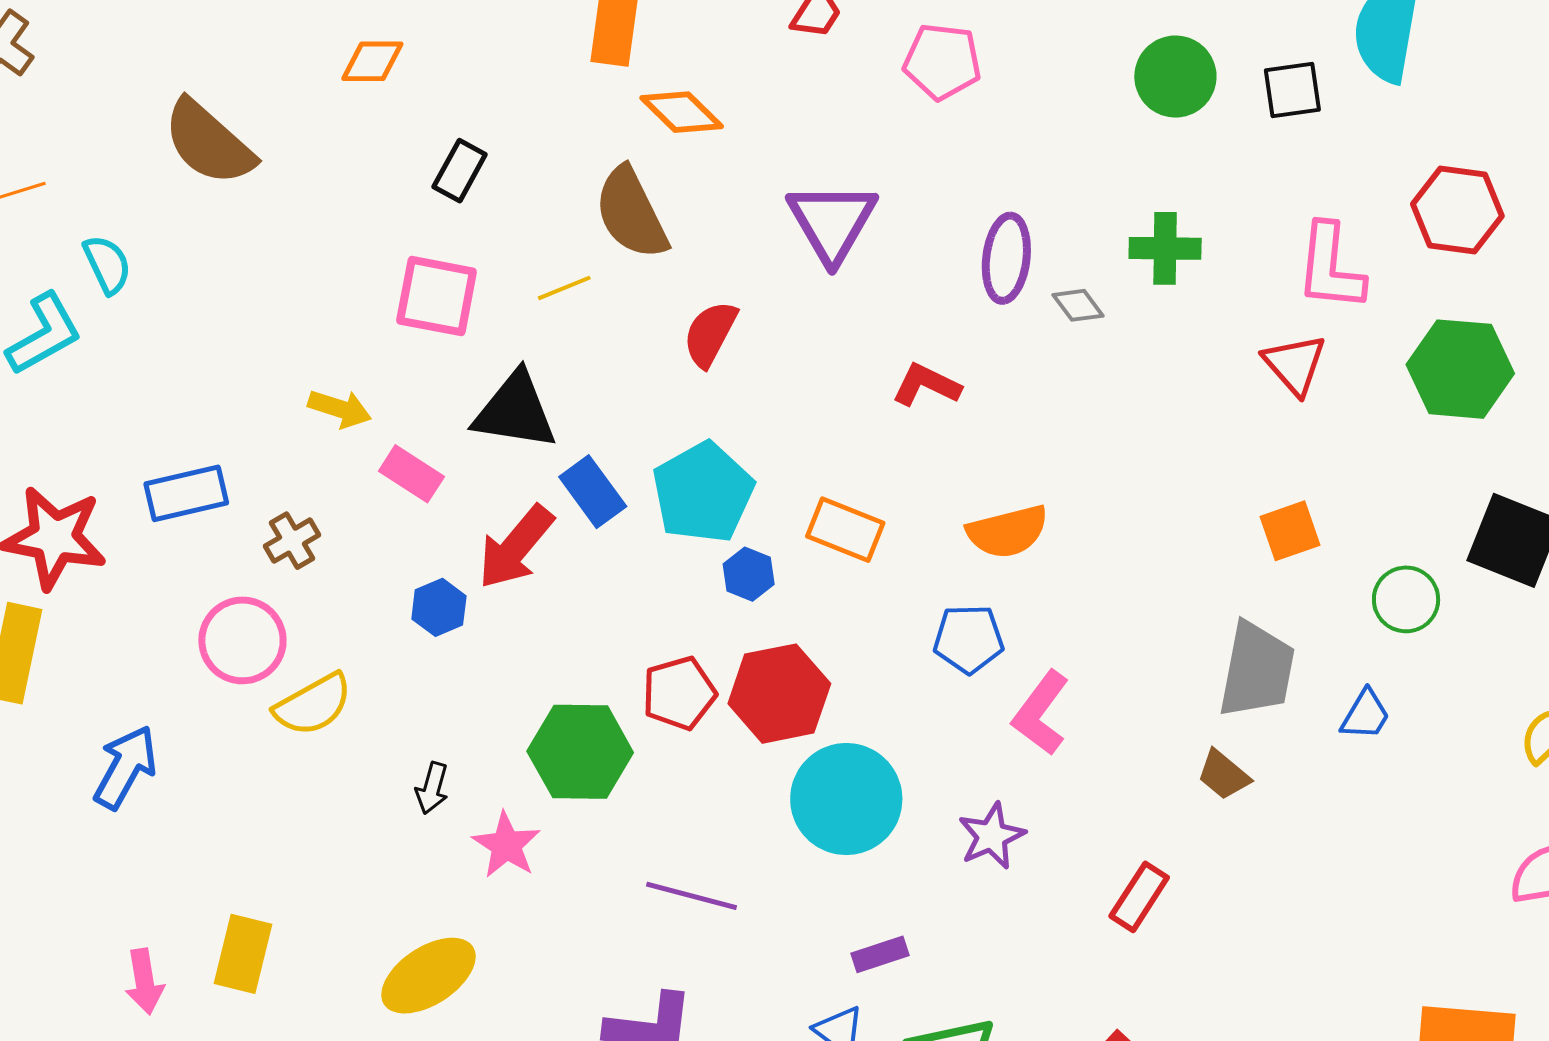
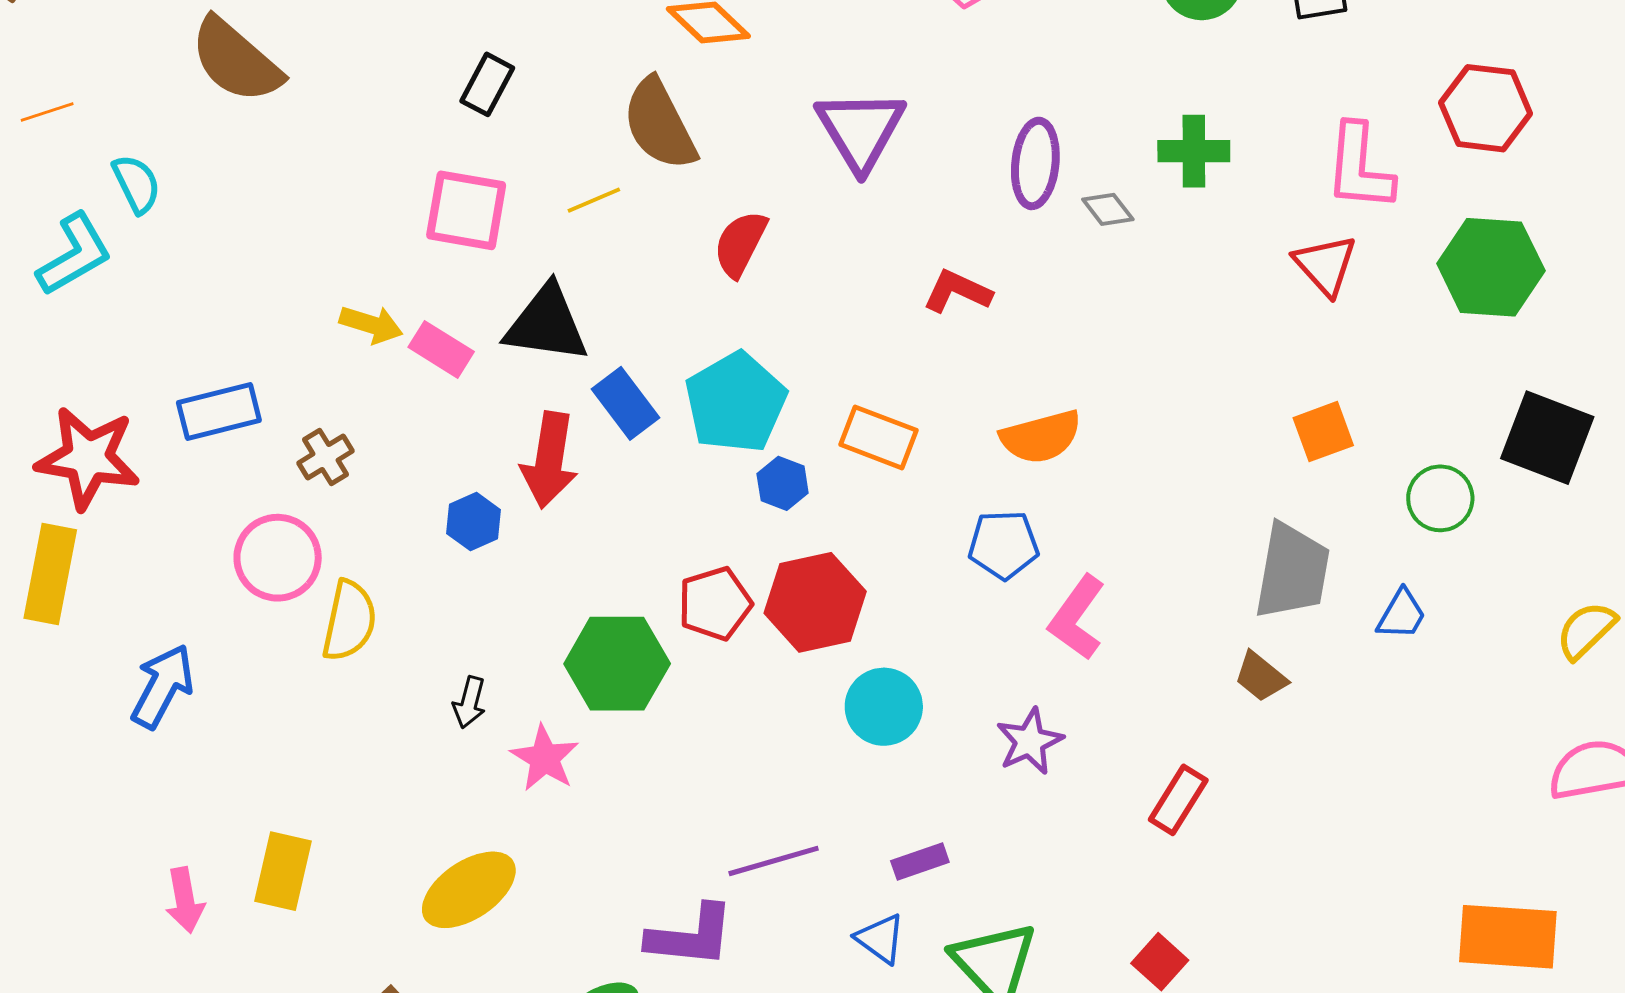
pink rectangle: (411, 474) -> (441, 349), moved
red arrow: (516, 547) -> (549, 460), turned -30
yellow semicircle: (313, 705) -> (349, 621), turned -48
cyan circle: (846, 799) -> (884, 707), size x0.7
purple line: (691, 896) -> (774, 861), moved, turned -30

